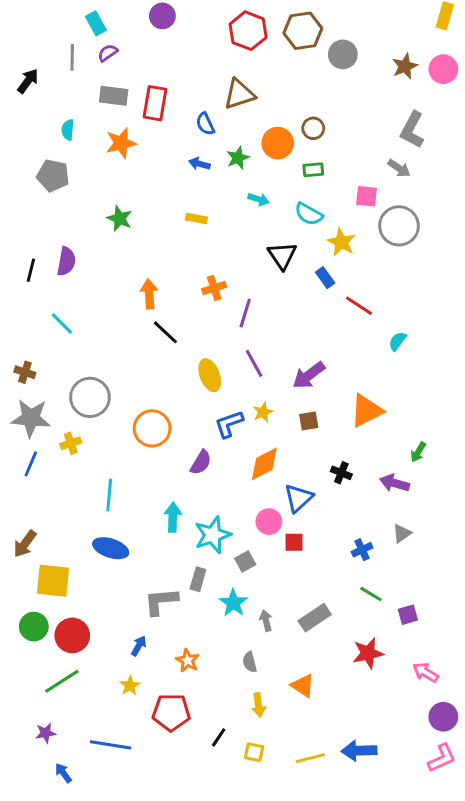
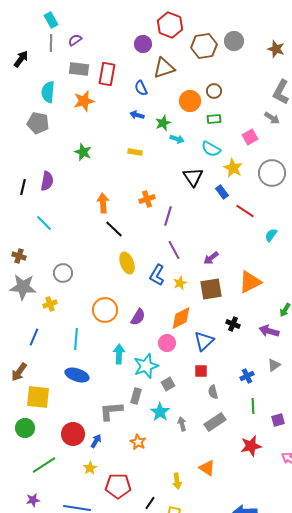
purple circle: (162, 16) -> (143, 44), moved
cyan rectangle: (96, 23) -> (51, 20), moved
brown hexagon: (303, 31) -> (204, 46), moved
brown star: (405, 66) -> (276, 49), turned -30
cyan semicircle: (68, 130) -> (48, 92), size x1.5
green star: (238, 158) -> (163, 123), moved
pink square: (366, 196) -> (250, 137), turned -35
gray circle: (399, 226) -> (272, 173), moved
yellow ellipse: (210, 375) -> (127, 263), moved
purple arrow: (309, 375) -> (211, 258), size x0.7
gray circle: (90, 397) -> (63, 273), size x0.7
brown square: (309, 421) -> (211, 289), size x1.6
blue L-shape: (229, 424) -> (157, 275), moved, turned -40
orange circle: (152, 428) -> (105, 310), moved
blue line: (31, 464) -> (34, 337), moved
pink circle: (269, 522) -> (167, 343), moved
green line: (371, 594) -> (253, 406), turned 56
red circle: (72, 635) -> (73, 434), moved
orange star: (188, 661) -> (138, 442), moved
gray semicircle: (250, 662) -> (213, 392), moved

